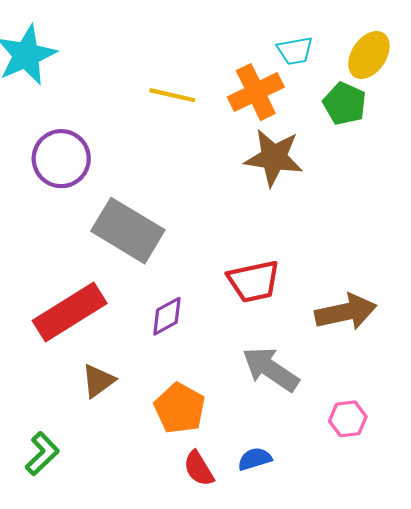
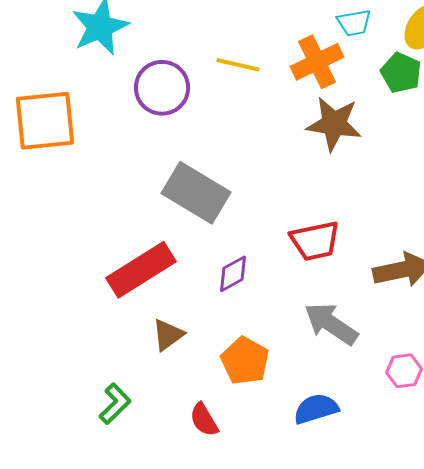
purple circle: (61, 159) -> (162, 88), moved
blue semicircle: (255, 459) -> (316, 409), size x1.4
red semicircle: (199, 469) -> (204, 420), moved

